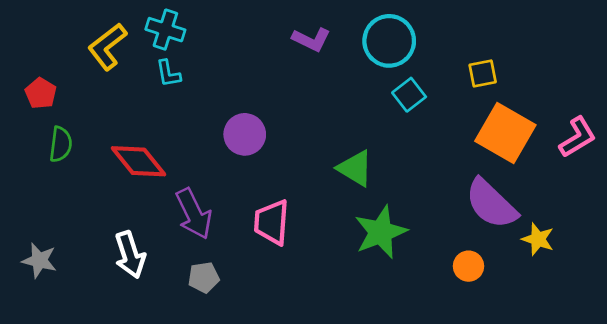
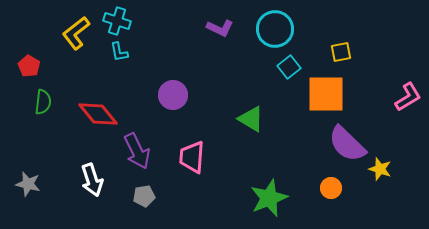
orange square: (505, 133) -> (326, 94), moved, turned -30
green star: (381, 232) -> (269, 198), moved

